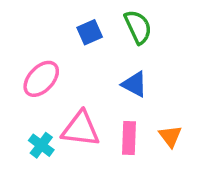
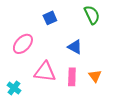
green semicircle: (138, 27) -> (92, 15), moved
cyan cross: (41, 145) -> (14, 88), moved

